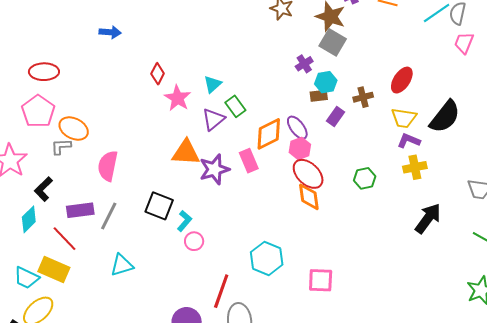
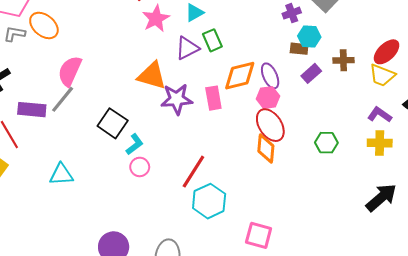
yellow trapezoid: (404, 118) -> (382, 75), moved
gray L-shape: (61, 147) -> (14, 34), moved
gray line: (109, 216) -> (63, 99), moved
red line: (221, 291) -> (193, 172), moved

